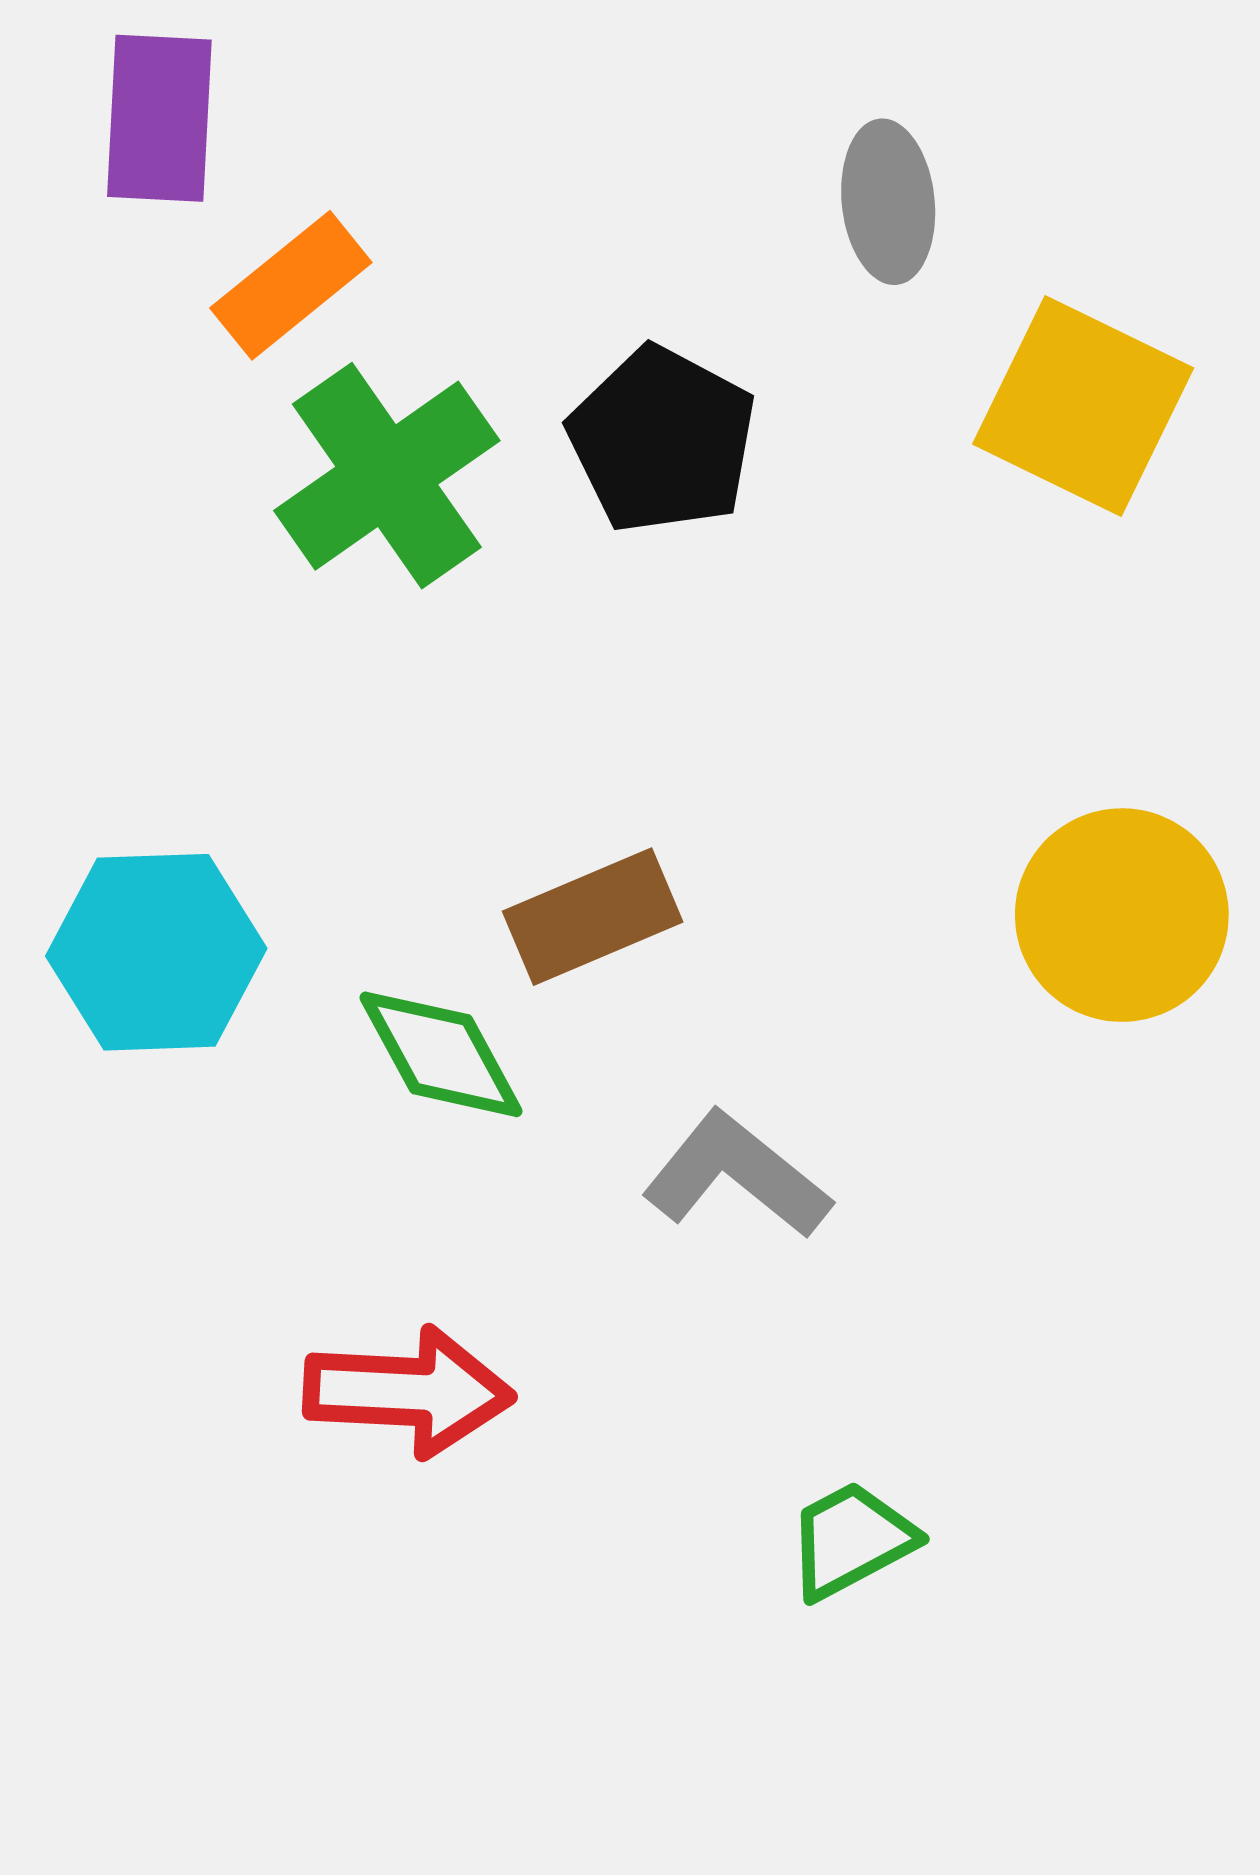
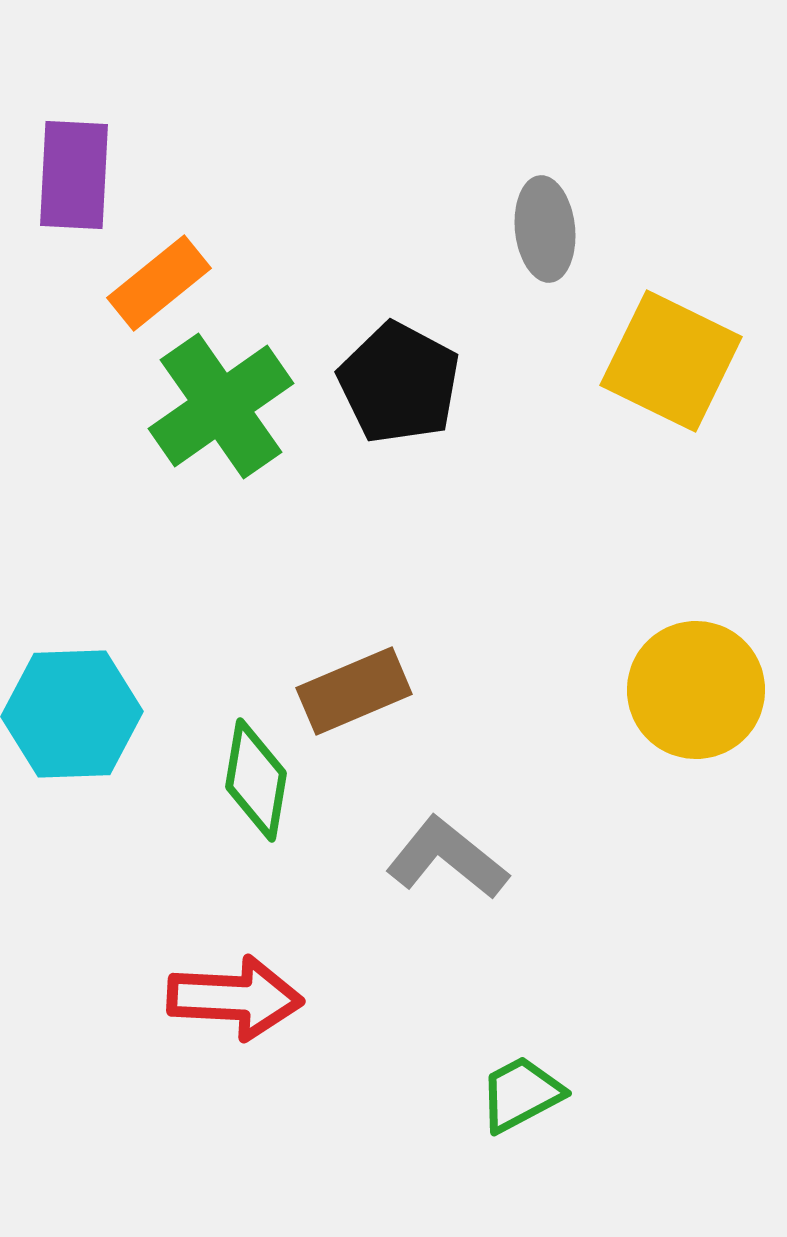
green diamond: (441, 1054) -> (256, 780), turned 38

